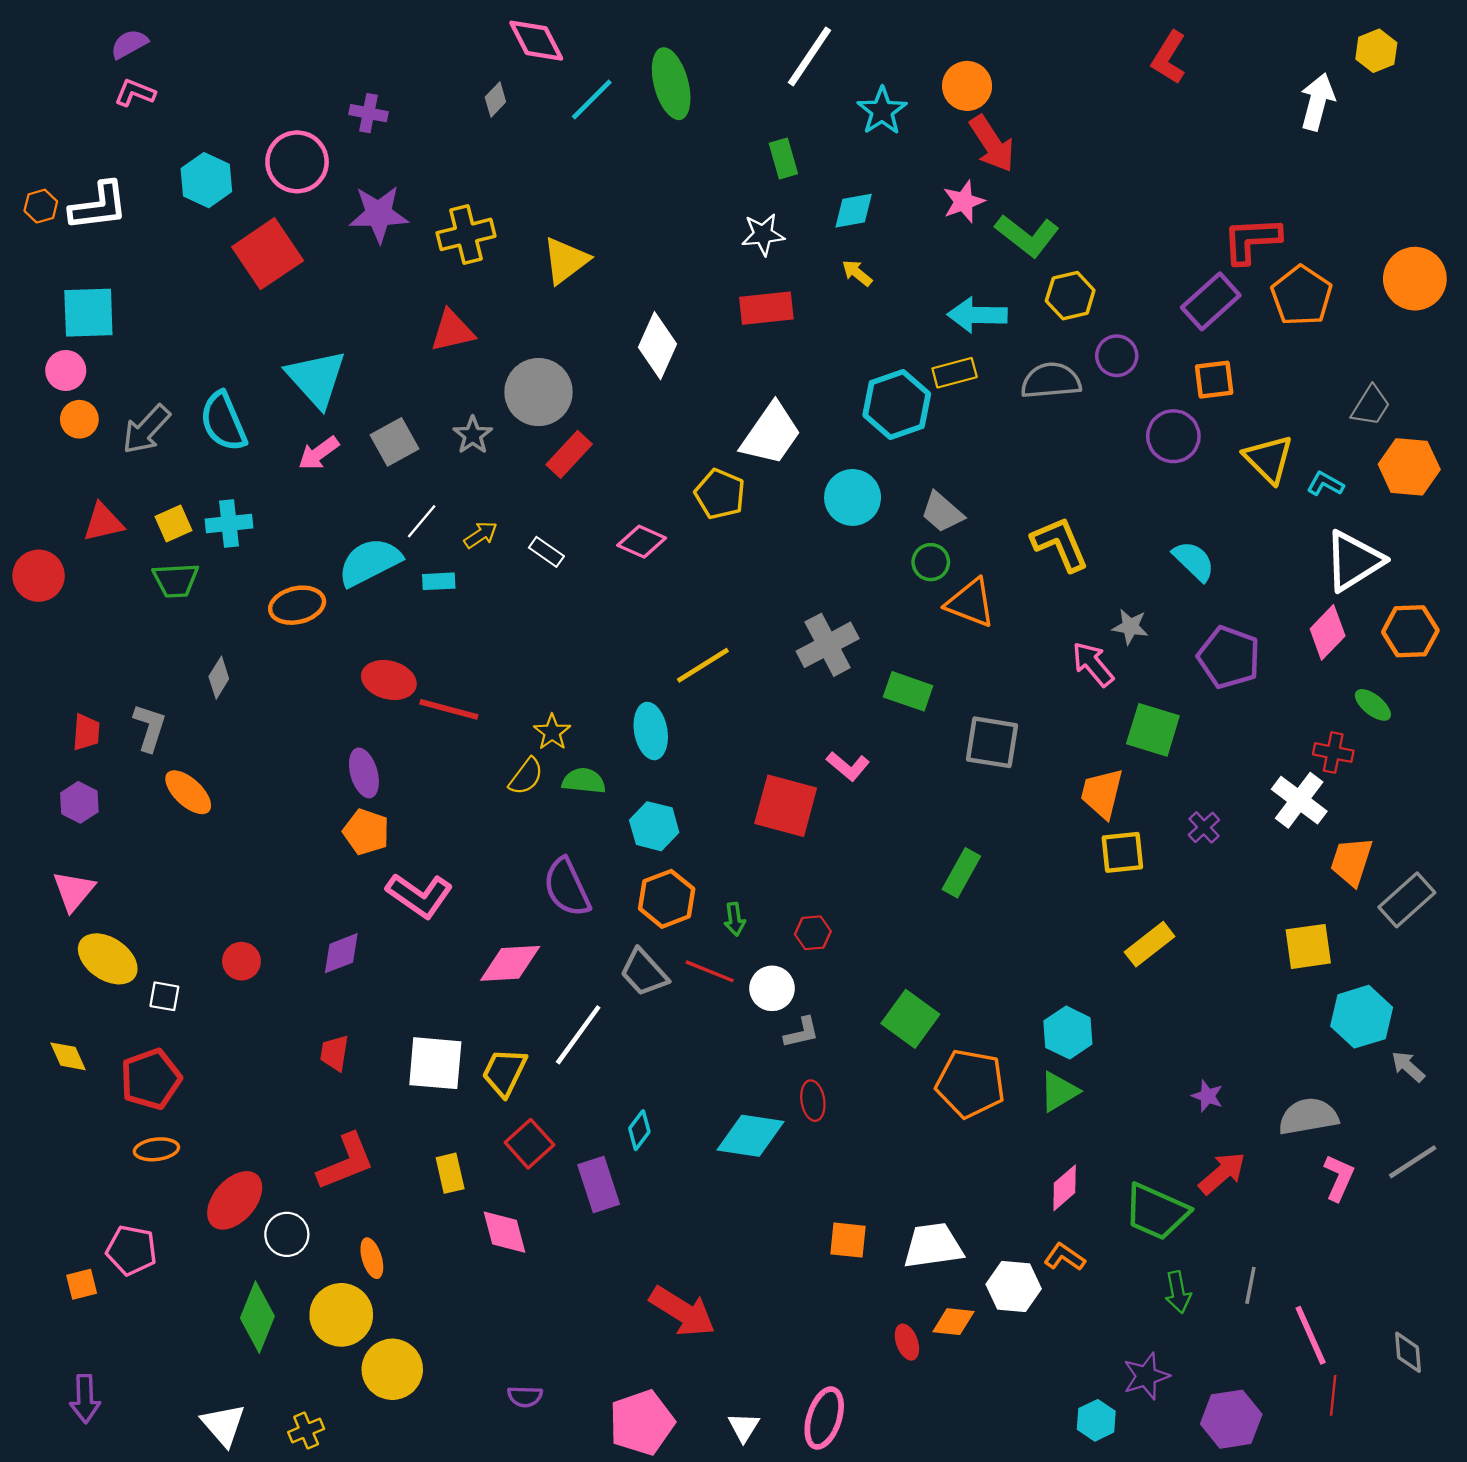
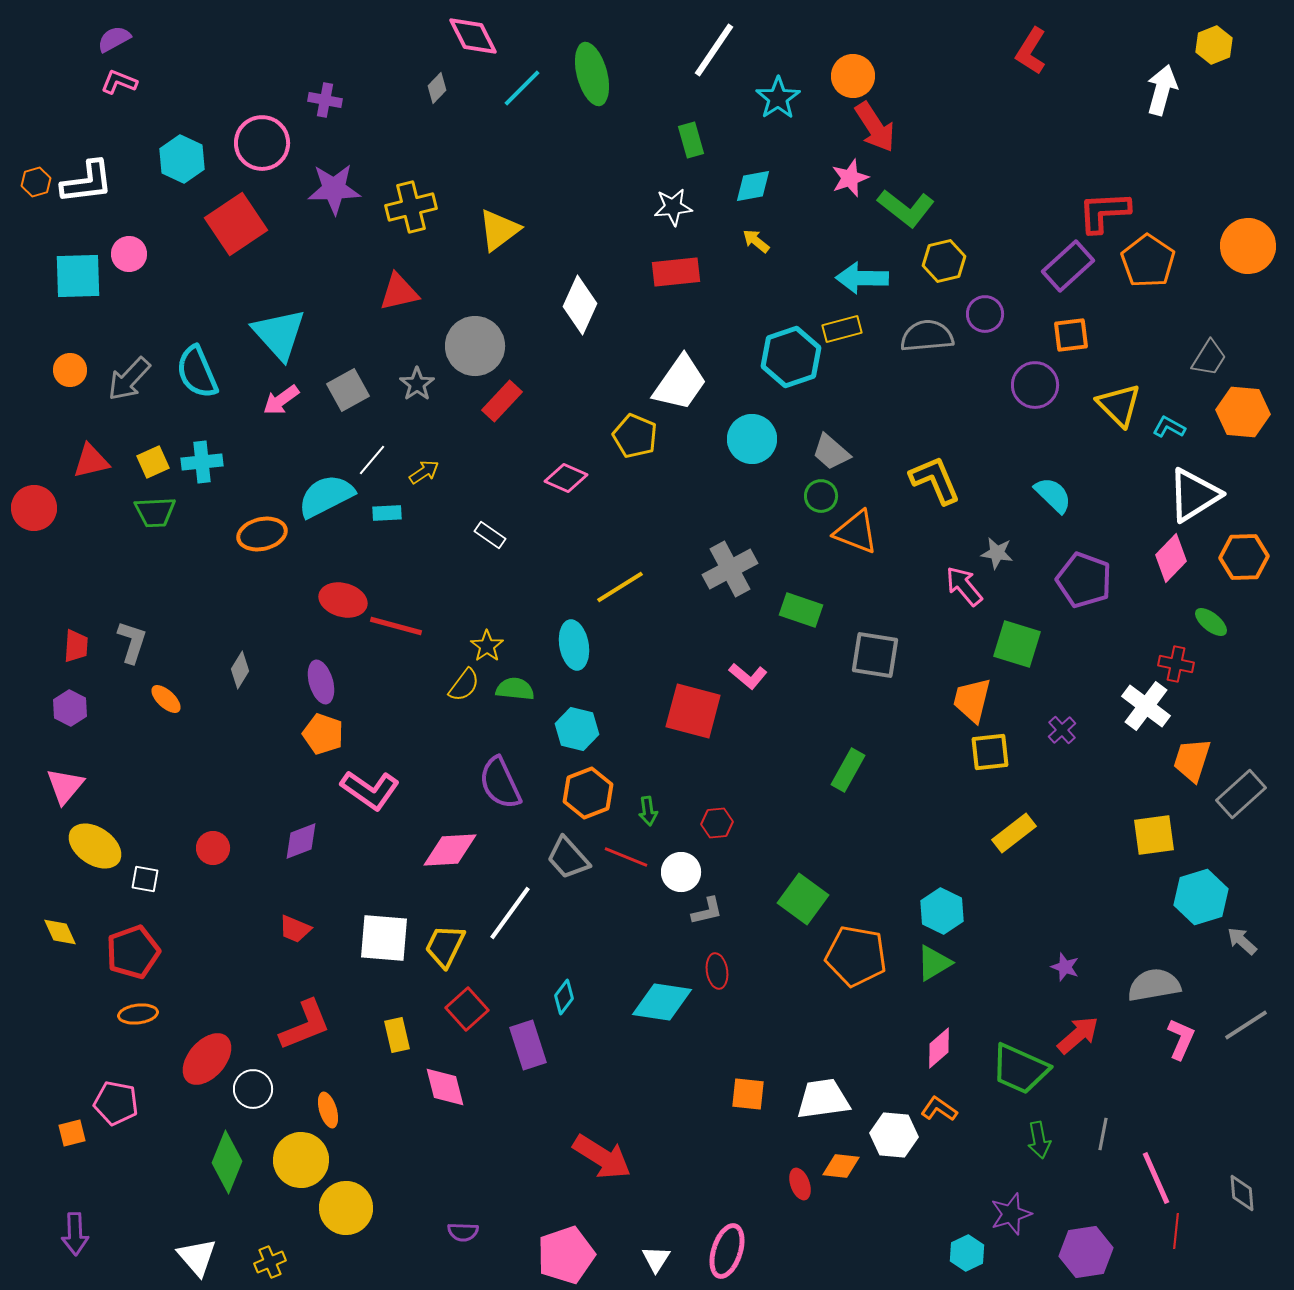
pink circle: (66, 370) -> (129, 254), moved
white rectangle: (546, 552) -> (490, 535), moved
gray diamond: (219, 678) -> (240, 670), moved
orange ellipse: (188, 792) -> (166, 699), size x0.7
red trapezoid: (334, 1053) -> (295, 929), turned -76

